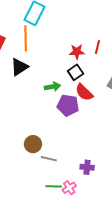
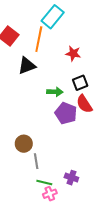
red star: (77, 52) -> (73, 53), moved
gray line: (49, 159) -> (36, 161), turned 56
green line: (54, 186) -> (44, 182), moved

